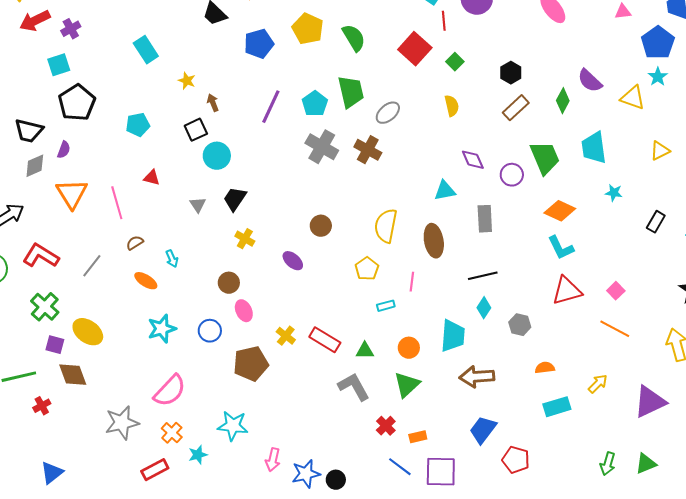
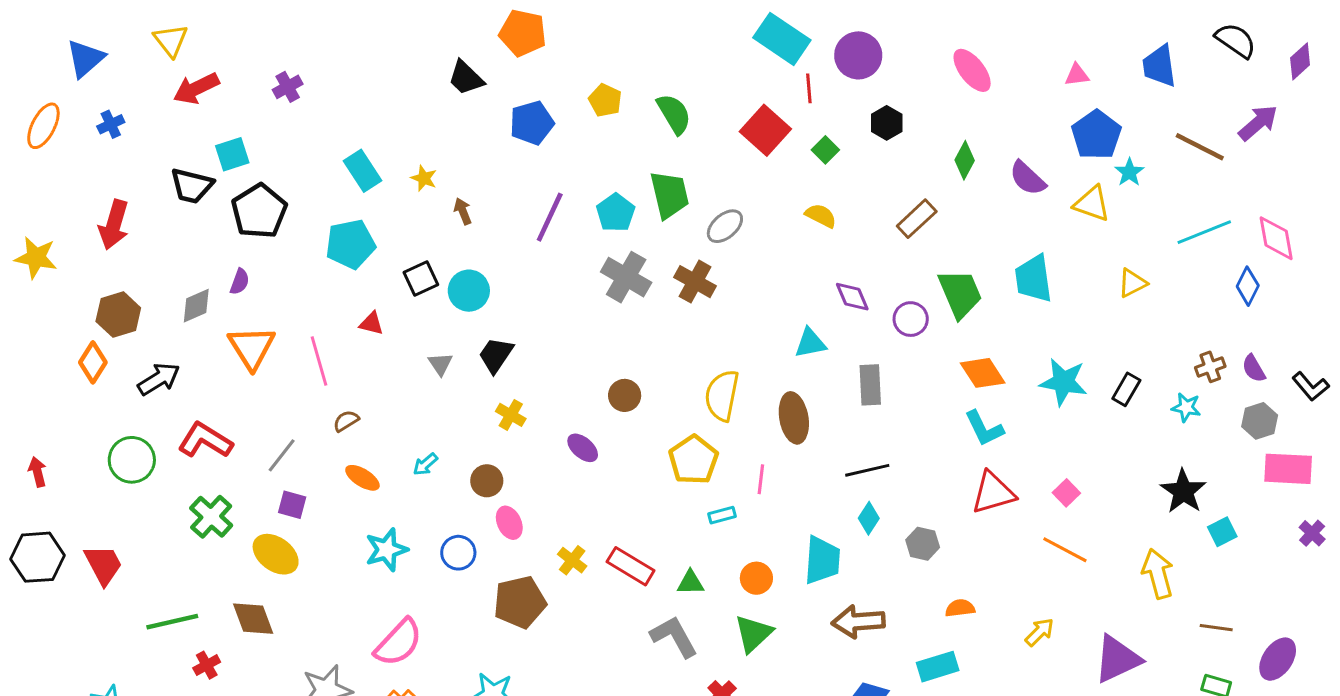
purple cross: (71, 29) -> (288, 87), moved
yellow pentagon: (308, 29) -> (605, 100), size x0.7
blue pentagon: (658, 43) -> (1096, 135), moved
cyan rectangle: (146, 50) -> (362, 171), moved
black hexagon: (511, 73) -> (887, 123), moved
green diamond: (563, 101) -> (965, 160), moved
yellow semicircle: (452, 106) -> (821, 216), turned -50
cyan pentagon: (138, 125) -> (350, 244), size x1.4
black square: (196, 130) -> (421, 279), moved
black trapezoid: (29, 131) -> (192, 186), moved
cyan star: (614, 193) -> (1063, 382), moved, size x1.8
orange diamond: (560, 211) -> (983, 373), turned 32
cyan arrow: (172, 259) -> (425, 464), moved, turned 72
yellow pentagon: (367, 269) -> (693, 460), size x1.4
purple square: (55, 345) -> (292, 505), moved
cyan rectangle: (557, 407) -> (938, 667), moved

